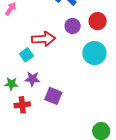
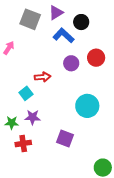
red arrow: (43, 39) -> (43, 77), size x0.7
cyan circle: (94, 53) -> (87, 106), moved
purple square: (53, 96) -> (65, 138), moved

